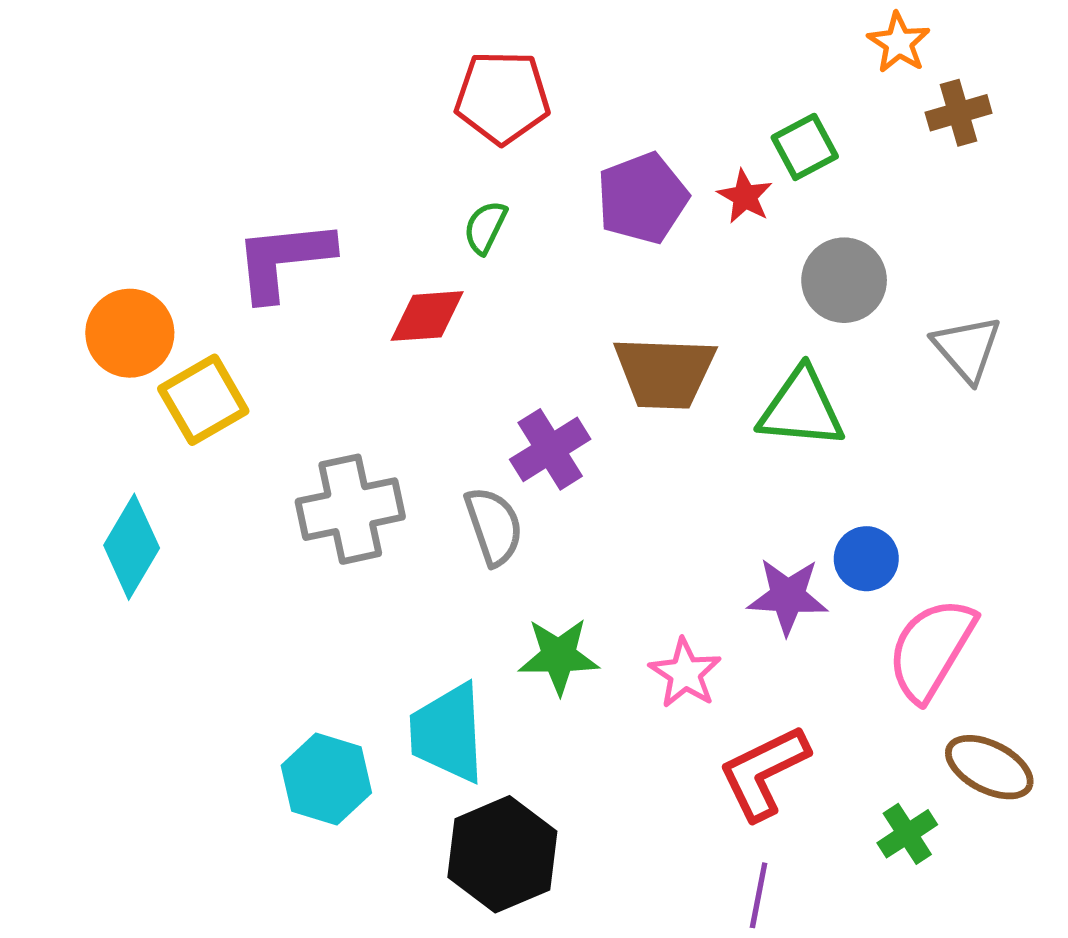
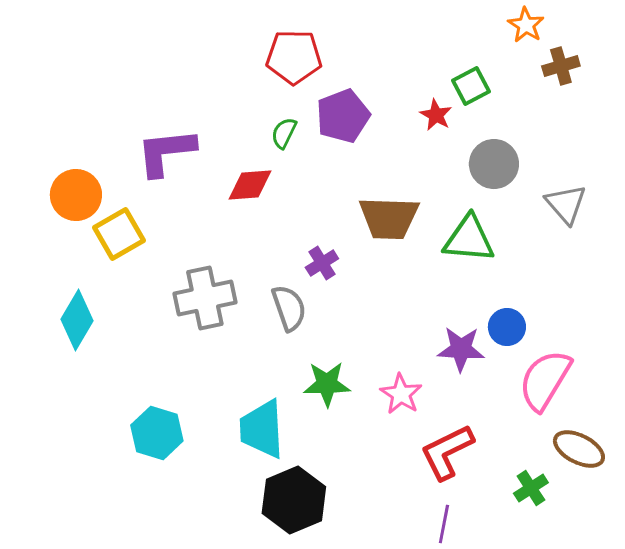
purple pentagon: (642, 198) -> (343, 116), moved
purple cross: (550, 449) -> (322, 263), size x0.7
cyan hexagon: (326, 779) -> (157, 433), moved

